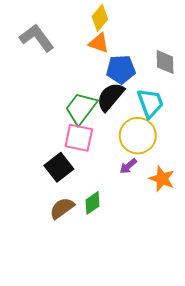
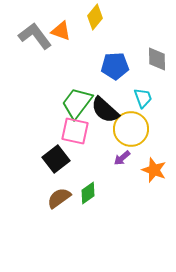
orange triangle: (99, 43) -> (61, 31), moved
black semicircle: (110, 97) -> (105, 110), moved, turned -88
cyan trapezoid: (150, 103) -> (143, 98), size x0.7

